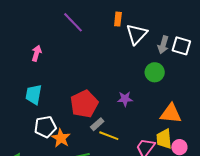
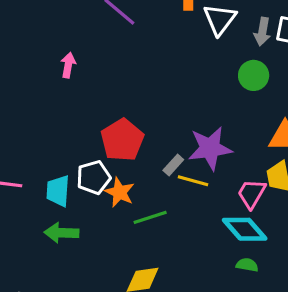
cyan trapezoid: (34, 94) -> (58, 191), moved
purple star: (125, 99) -> (210, 148), moved, size x1.8
red pentagon: (84, 104) -> (122, 140), moved

